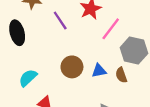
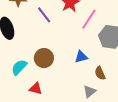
brown circle: (72, 67) -> (44, 58), moved
brown semicircle: (121, 75) -> (100, 73), moved

